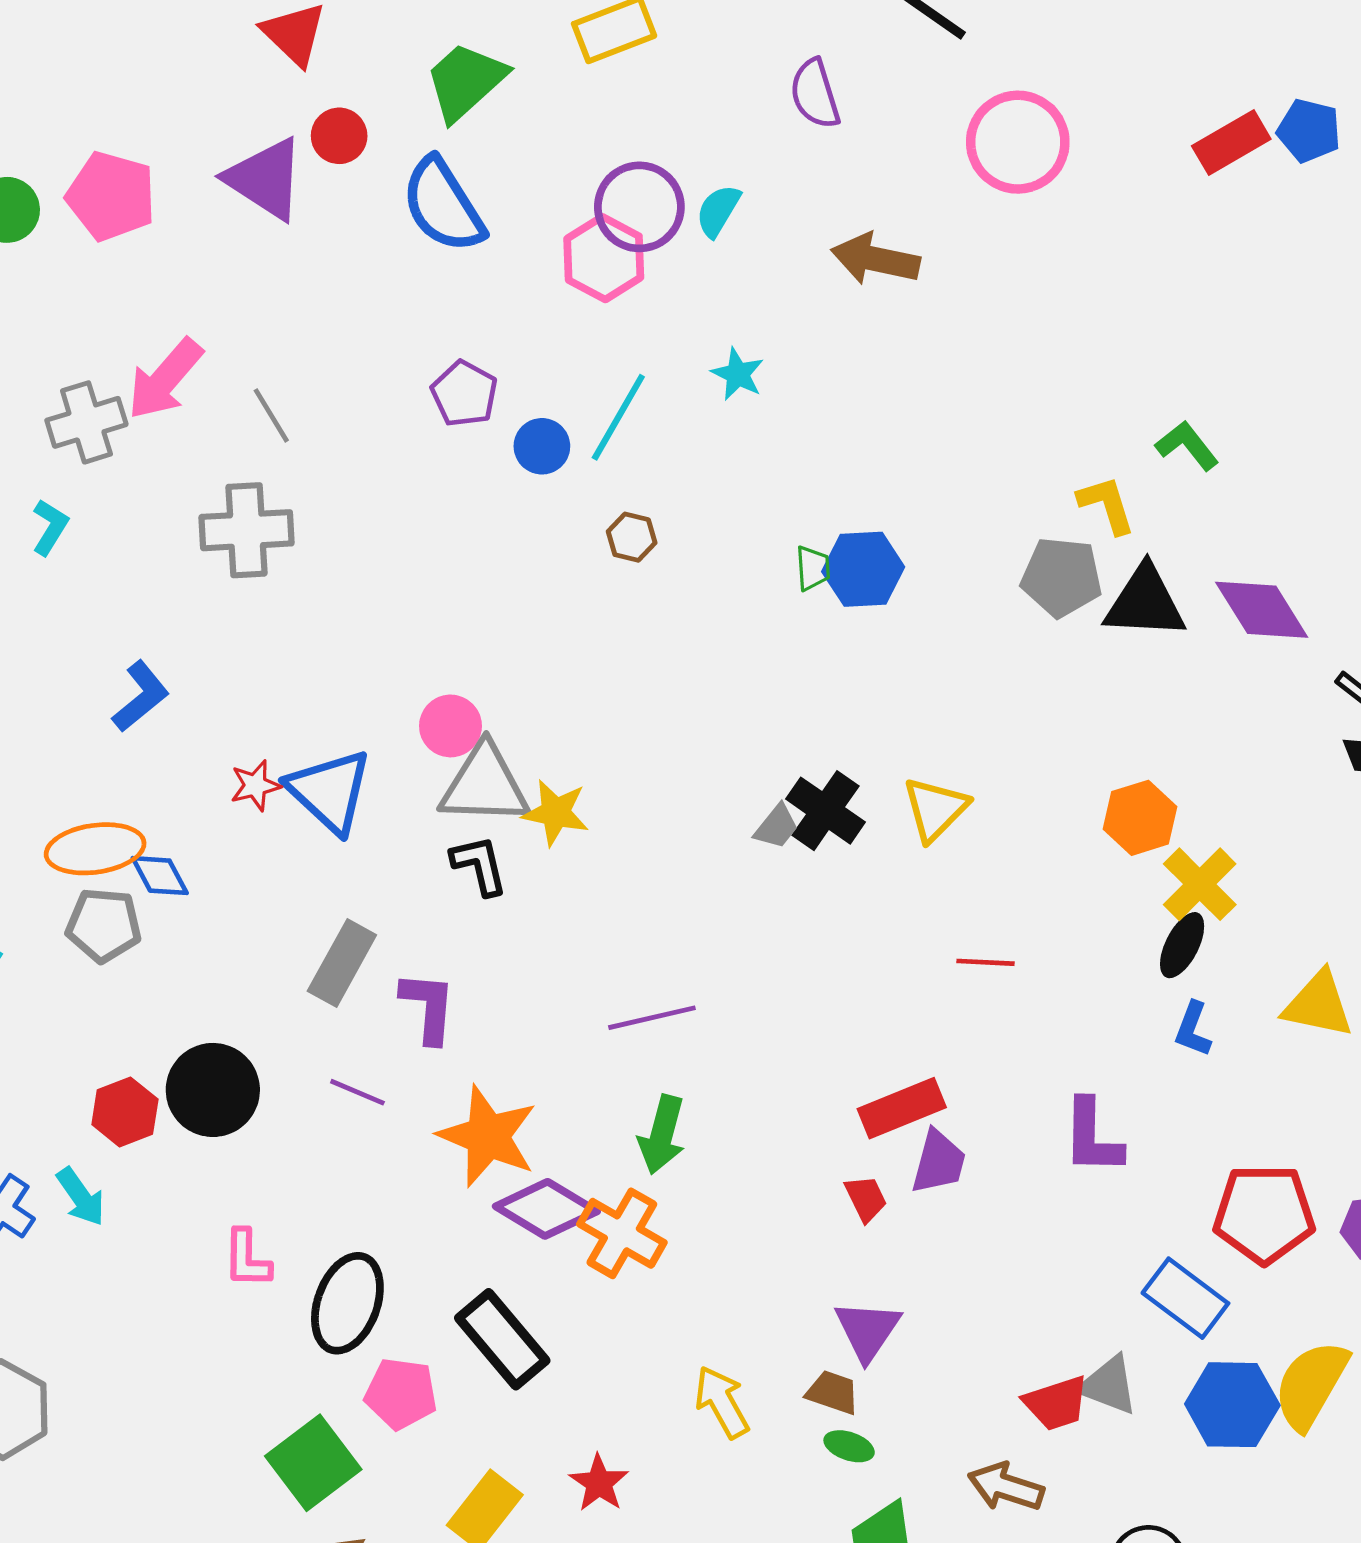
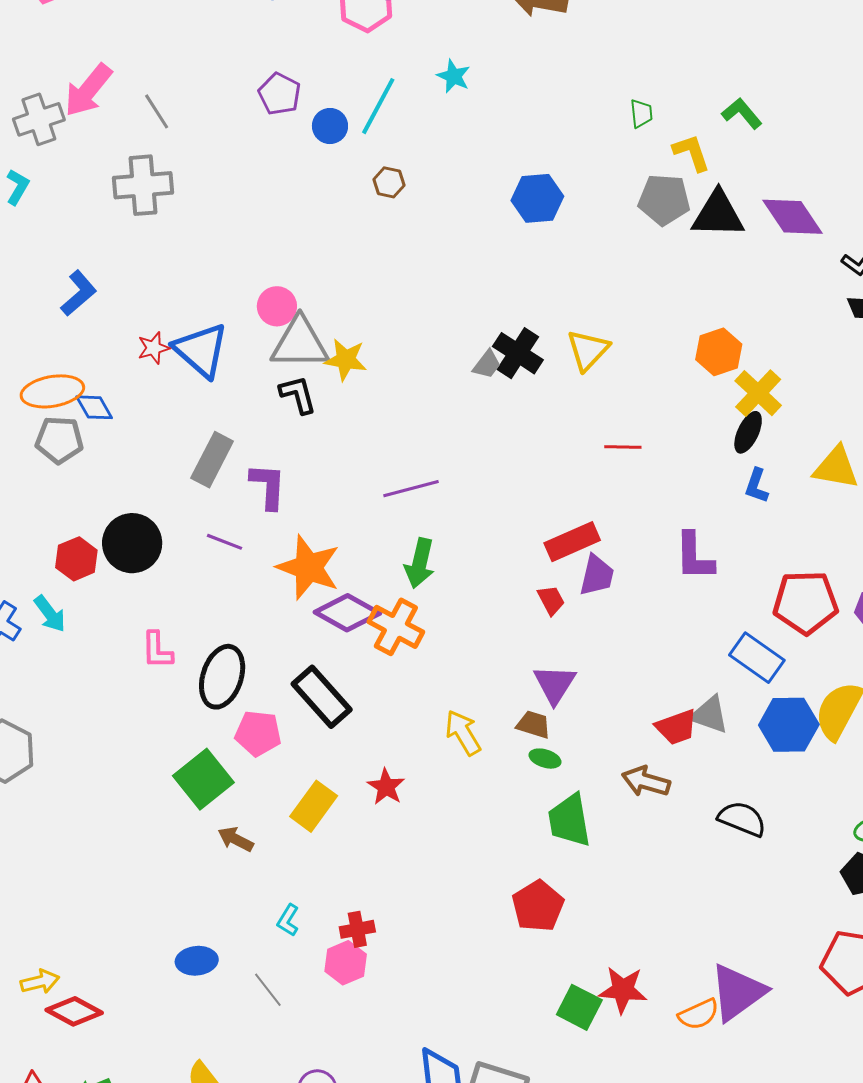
green trapezoid: (813, 568) -> (641, 113), moved

